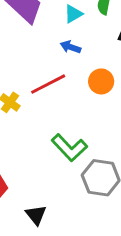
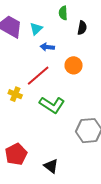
cyan triangle: (73, 14) -> (36, 29), moved
green L-shape: (69, 148) -> (52, 105), moved

